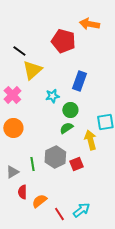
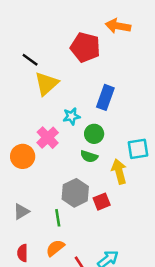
pink cross: (12, 95) -> (48, 138), moved
green semicircle: (66, 128) -> (89, 156), turned -128
green line: (32, 164) -> (58, 218), moved
red semicircle: (22, 192) -> (23, 253), moved

